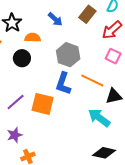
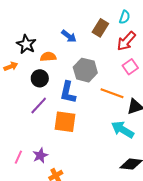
pink square: (113, 56) -> (130, 67), turned 35
blue L-shape: (63, 84) -> (68, 92), moved
purple line: (16, 102) -> (39, 106), moved

